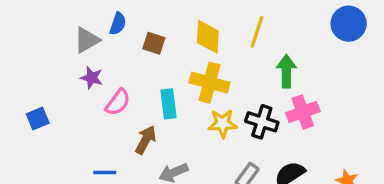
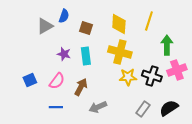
purple star: (92, 78) -> (64, 54), moved
pink semicircle: (118, 102) -> (57, 81), moved
cyan rectangle: (169, 104) -> (86, 56), moved
blue square: (38, 119) -> (30, 80), moved

